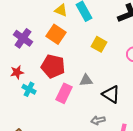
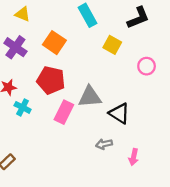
yellow triangle: (61, 10) -> (23, 14), moved
yellow square: (99, 44) -> (112, 45), moved
gray triangle: (86, 80) -> (90, 97), size x1.5

